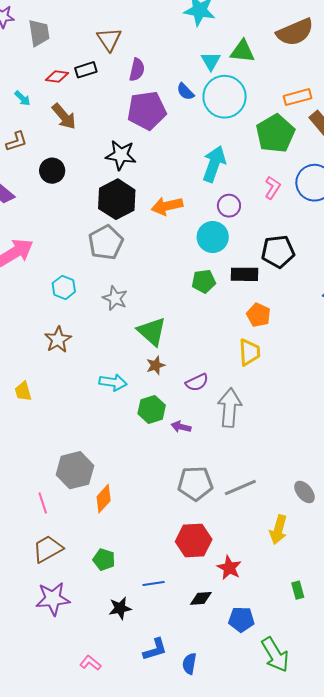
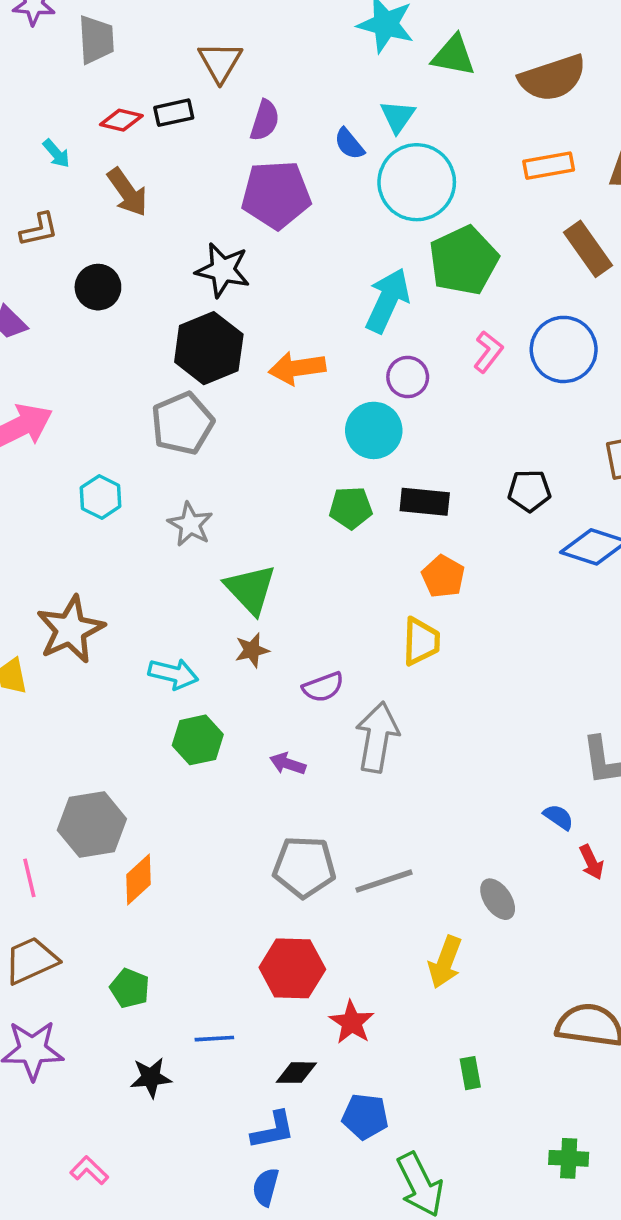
green triangle: (242, 51) -> (454, 56), moved
blue semicircle: (185, 92) -> (349, 144), moved
orange rectangle: (298, 97) -> (549, 166), moved
green pentagon: (275, 134) -> (464, 261), moved
black pentagon: (278, 252) -> (529, 491), moved, size x0.7
brown star: (58, 340) -> (70, 630), moved, size x1.4
green hexagon: (152, 409) -> (198, 740), moved
blue L-shape: (155, 649) -> (273, 1130), moved

